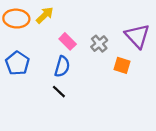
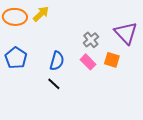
pink rectangle: (68, 41) -> (88, 62), moved

